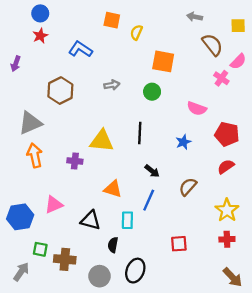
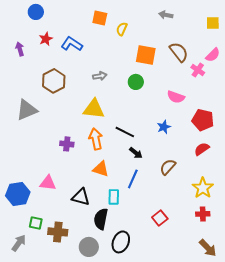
gray arrow: (195, 17) -> (166, 15), moved
red star: (40, 36) -> (46, 39), moved
brown semicircle: (212, 45) -> (179, 52), moved
purple arrow: (16, 64) -> (20, 49), moved, turned 144
black line: (140, 133) -> (125, 132), moved, turned -66
yellow triangle: (102, 141) -> (94, 109), moved
orange arrow: (35, 155) -> (96, 139), moved
pink triangle: (54, 205) -> (48, 183), turned 30
red square: (179, 244) -> (160, 218), turned -35
black semicircle: (113, 245) -> (101, 219), size x1.5

